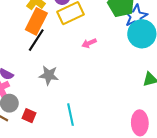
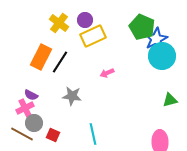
orange rectangle: (36, 21) -> (41, 57), moved
pink arrow: (89, 43) -> (107, 73), moved

